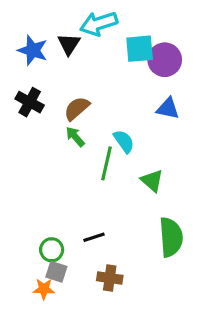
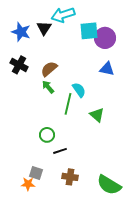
green semicircle: (171, 237) -> (109, 185), moved, turned 125
green circle: (52, 250) -> (47, 135), moved

